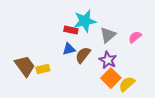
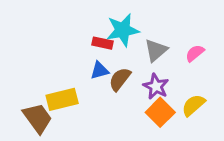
brown trapezoid: (25, 66) -> (38, 118), moved
yellow rectangle: (43, 69) -> (62, 99), size x1.5
yellow semicircle: (127, 84) -> (193, 105), moved

